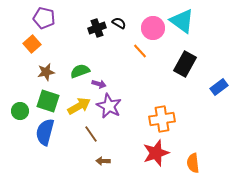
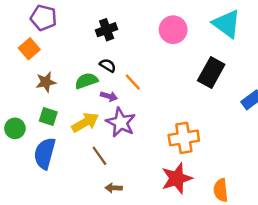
cyan triangle: (182, 21) -> (227, 24), moved
black semicircle: (119, 23) -> (108, 65), moved
orange line: (140, 51) -> (133, 82), moved
green square: (48, 101) -> (48, 116), size x0.7

